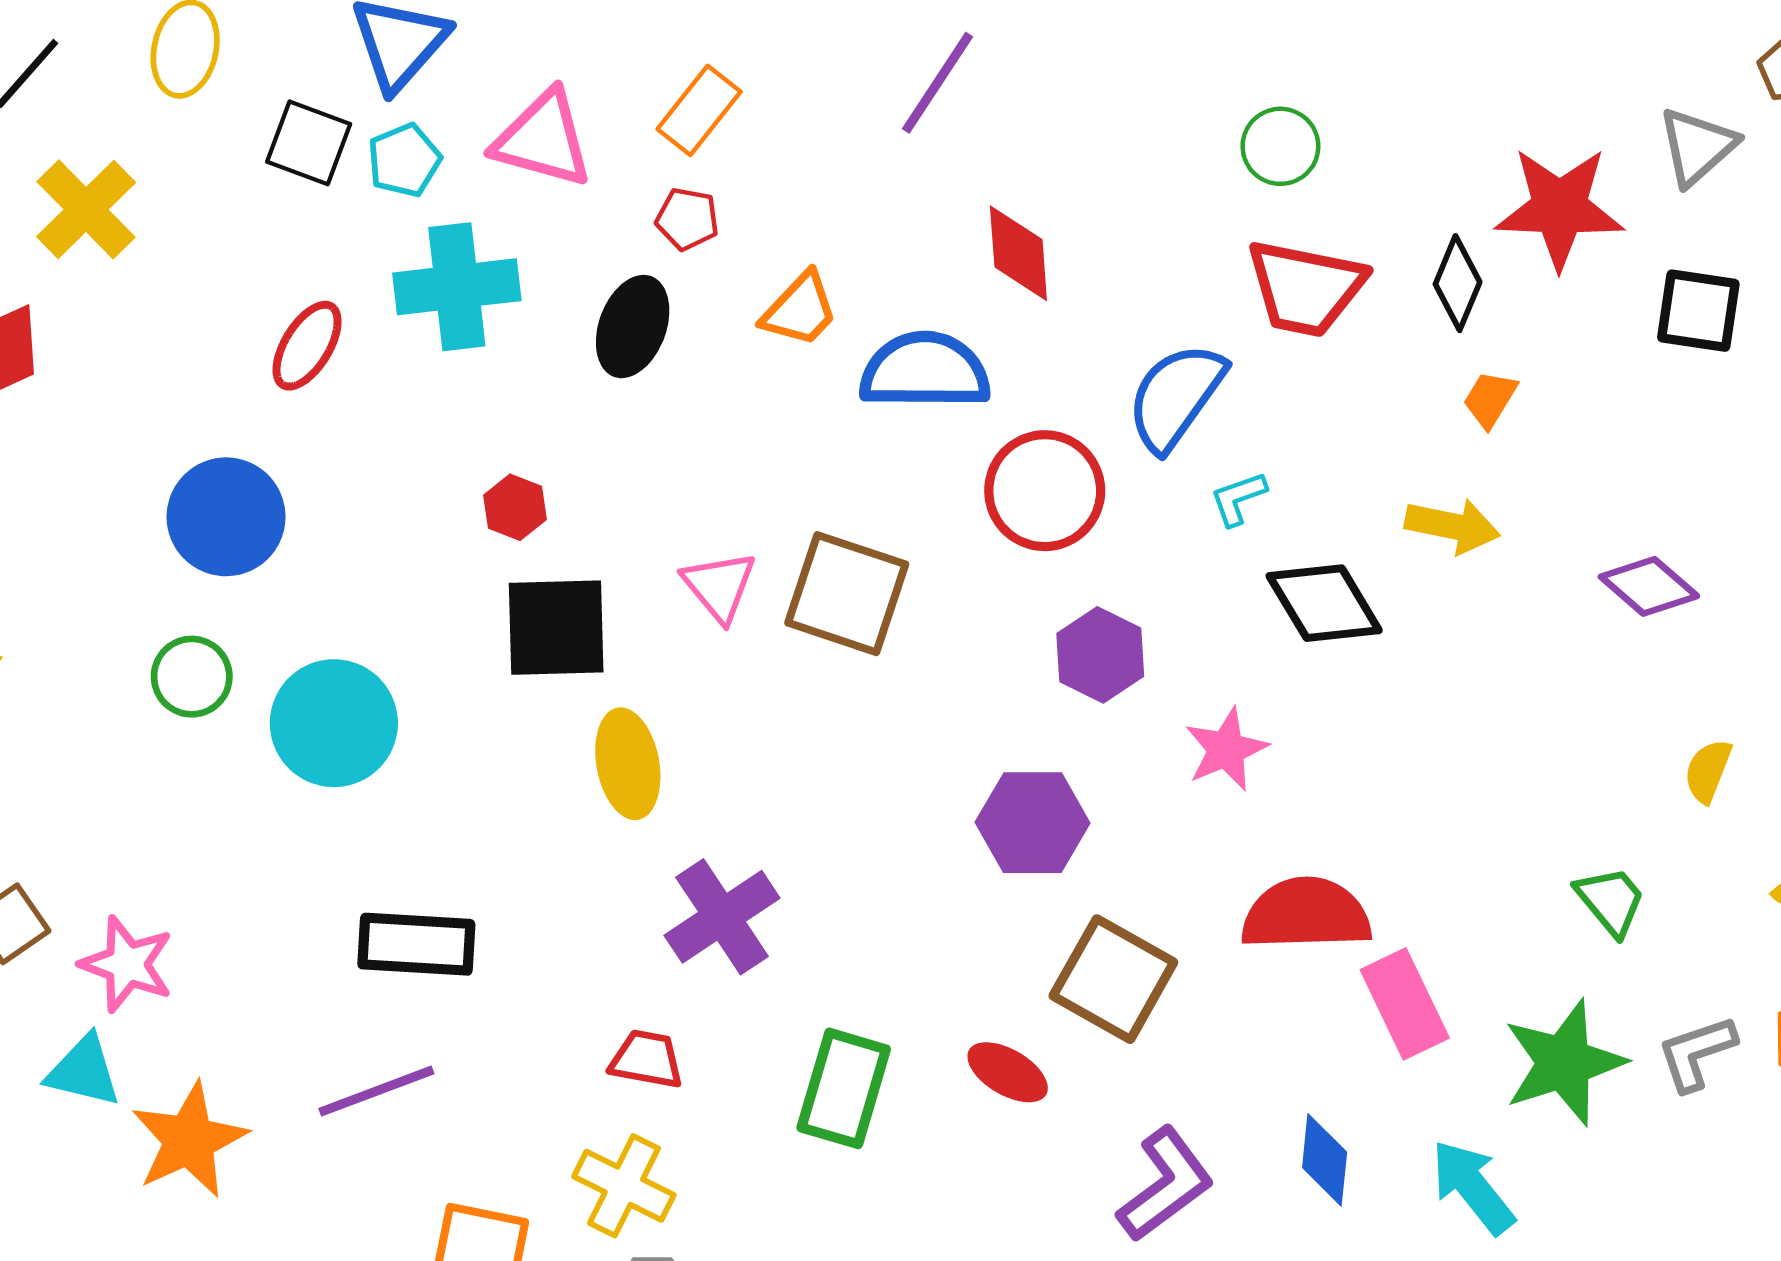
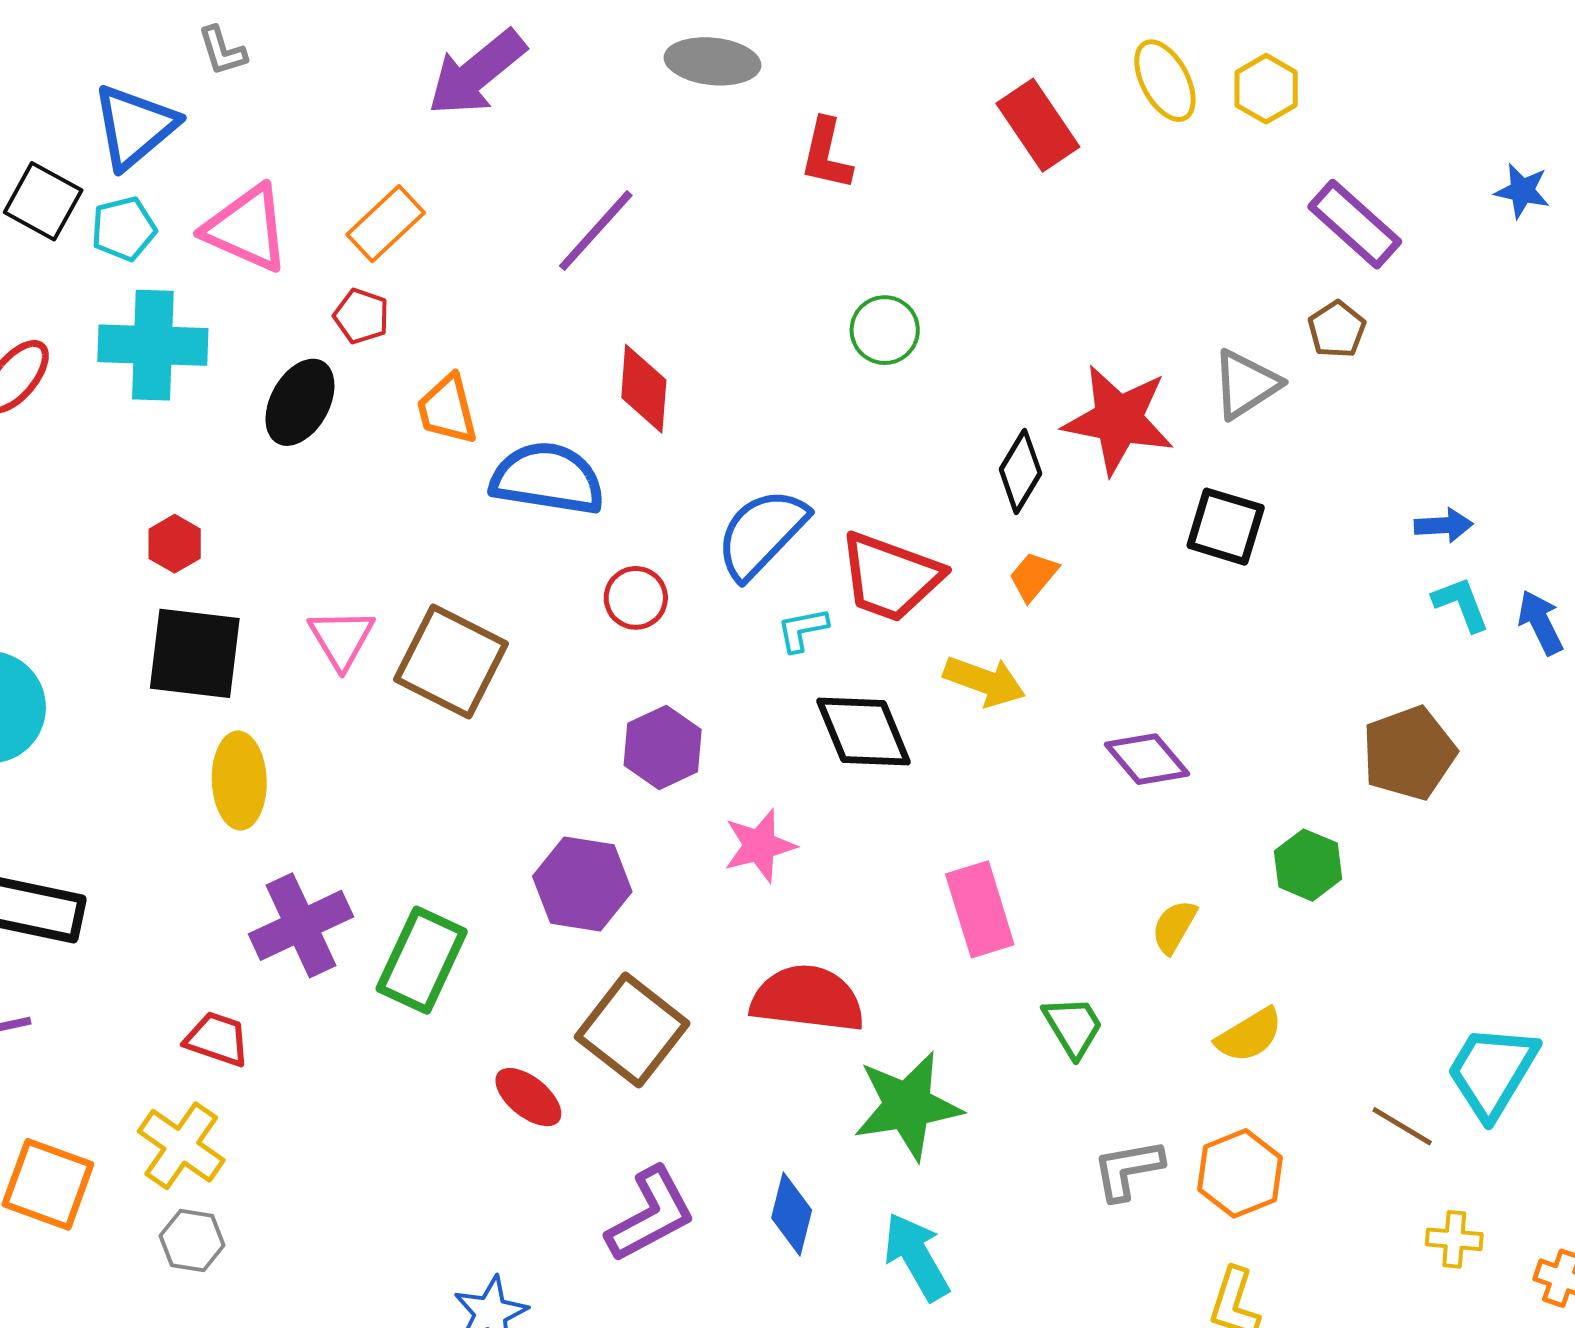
red trapezoid: (1306, 288) -> (890, 577), moved
orange trapezoid: (800, 310) -> (447, 409), turned 114
red circle: (1045, 491) -> (636, 598), size x0.6
pink rectangle: (1405, 1004) -> (980, 909), moved
green star: (1564, 1063) -> (908, 1106), moved
green rectangle: (844, 1088) -> (422, 960), moved

